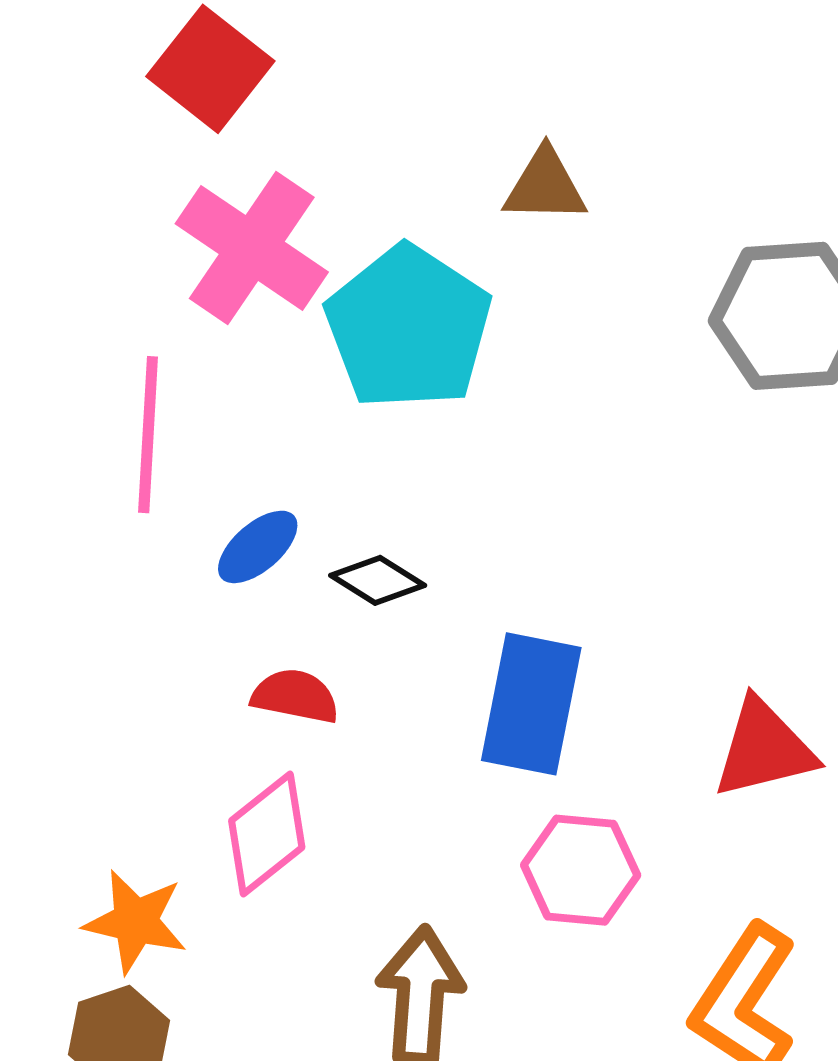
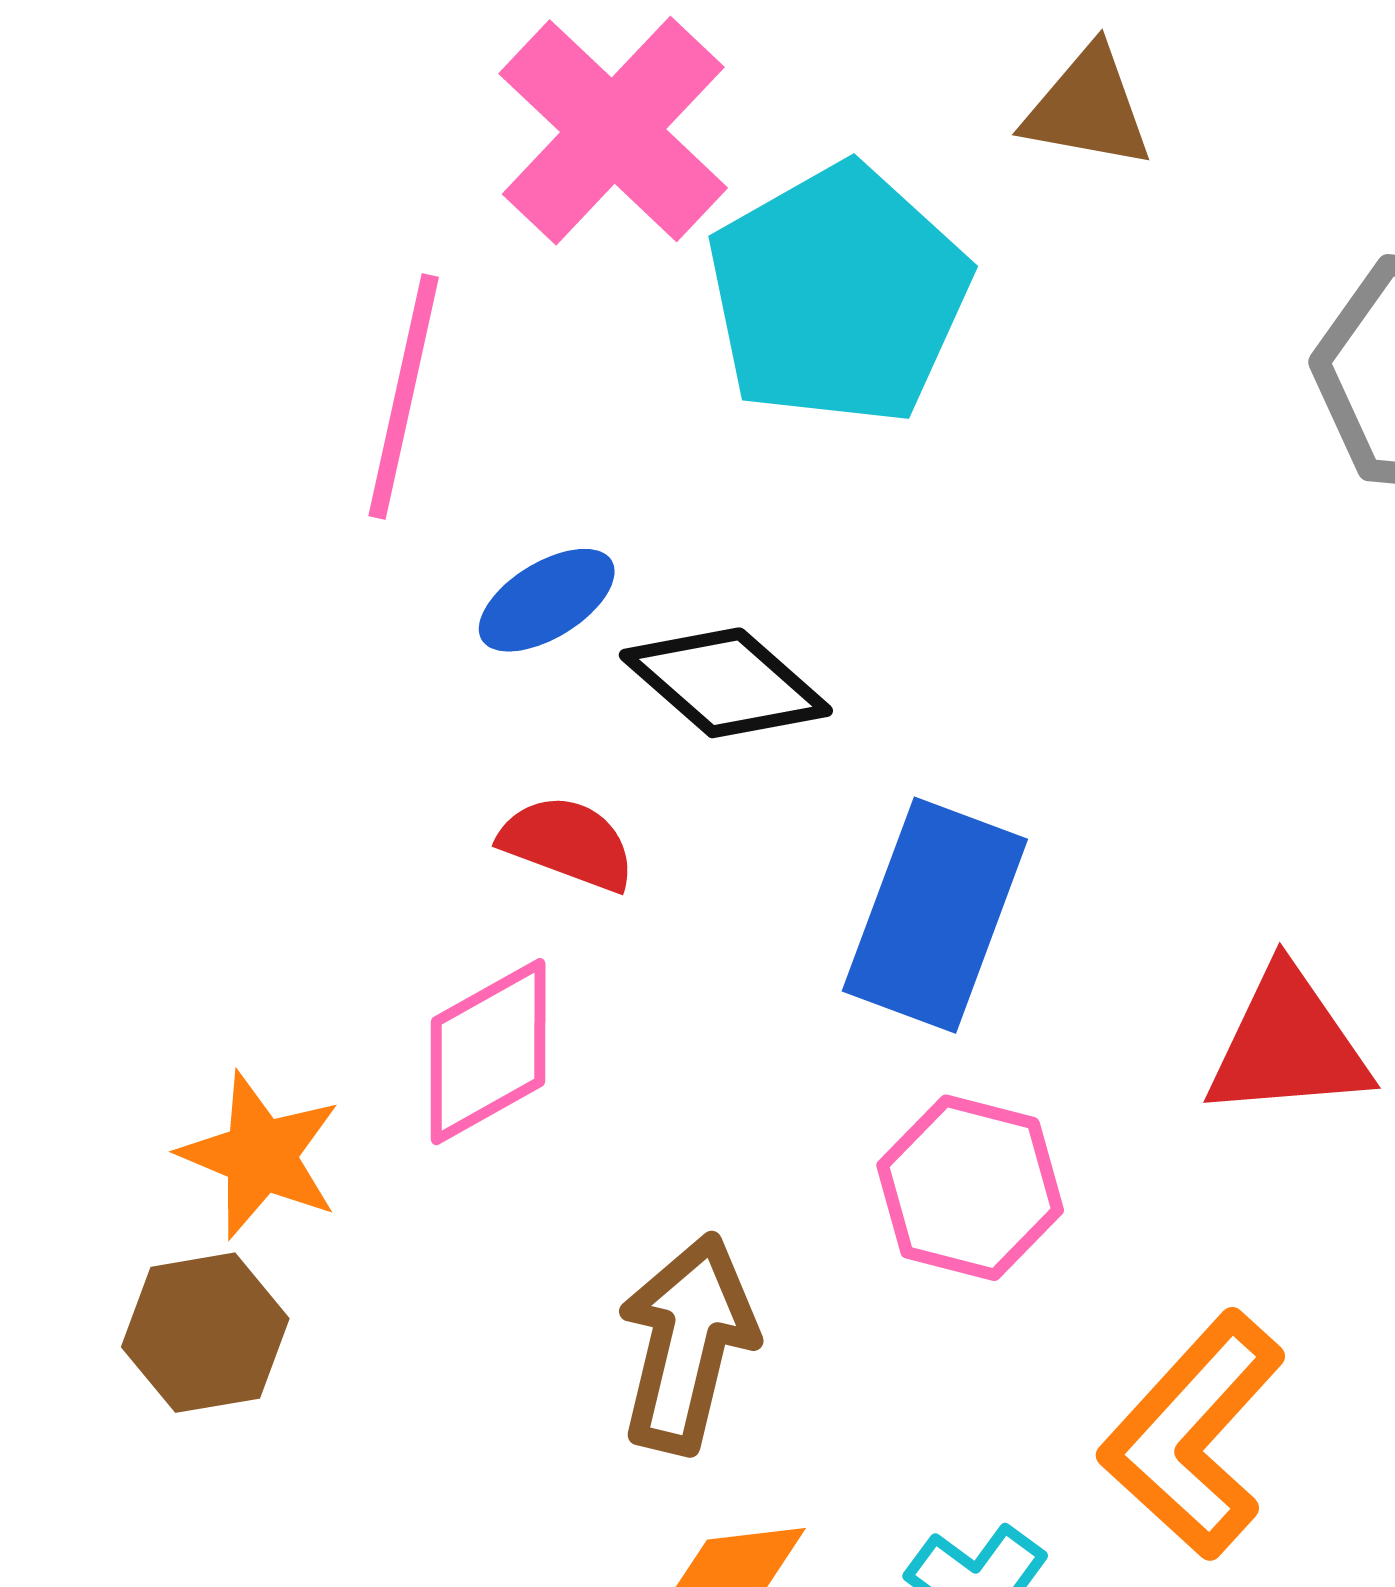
black diamond: (378, 580) -> (726, 683), size x1.4

